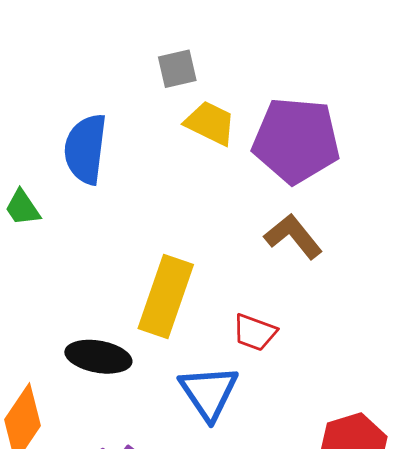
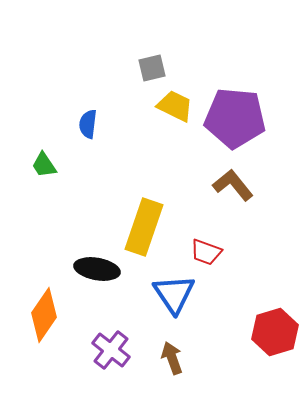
blue semicircle: (86, 149) -> (88, 124), size x0.6

